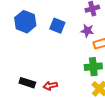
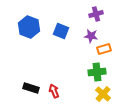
red arrow: (50, 86) -> (54, 91), turned 80

